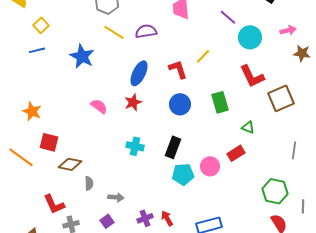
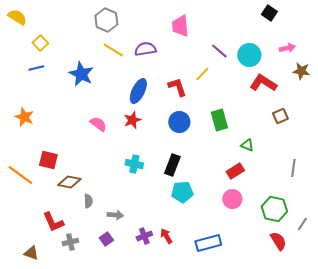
purple line: (228, 17) -> (219, 51), moved
red L-shape: (252, 76) -> (263, 83), moved, turned 148
brown square: (281, 98) -> (280, 116), size x0.6
orange star: (32, 111) -> (24, 117), moved
pink circle: (210, 166) -> (232, 199), moved
gray line: (303, 206) -> (302, 224), turned 32

